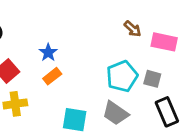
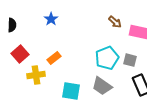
blue star: (48, 52) -> (51, 19), moved
yellow cross: (15, 104) -> (36, 75), moved

